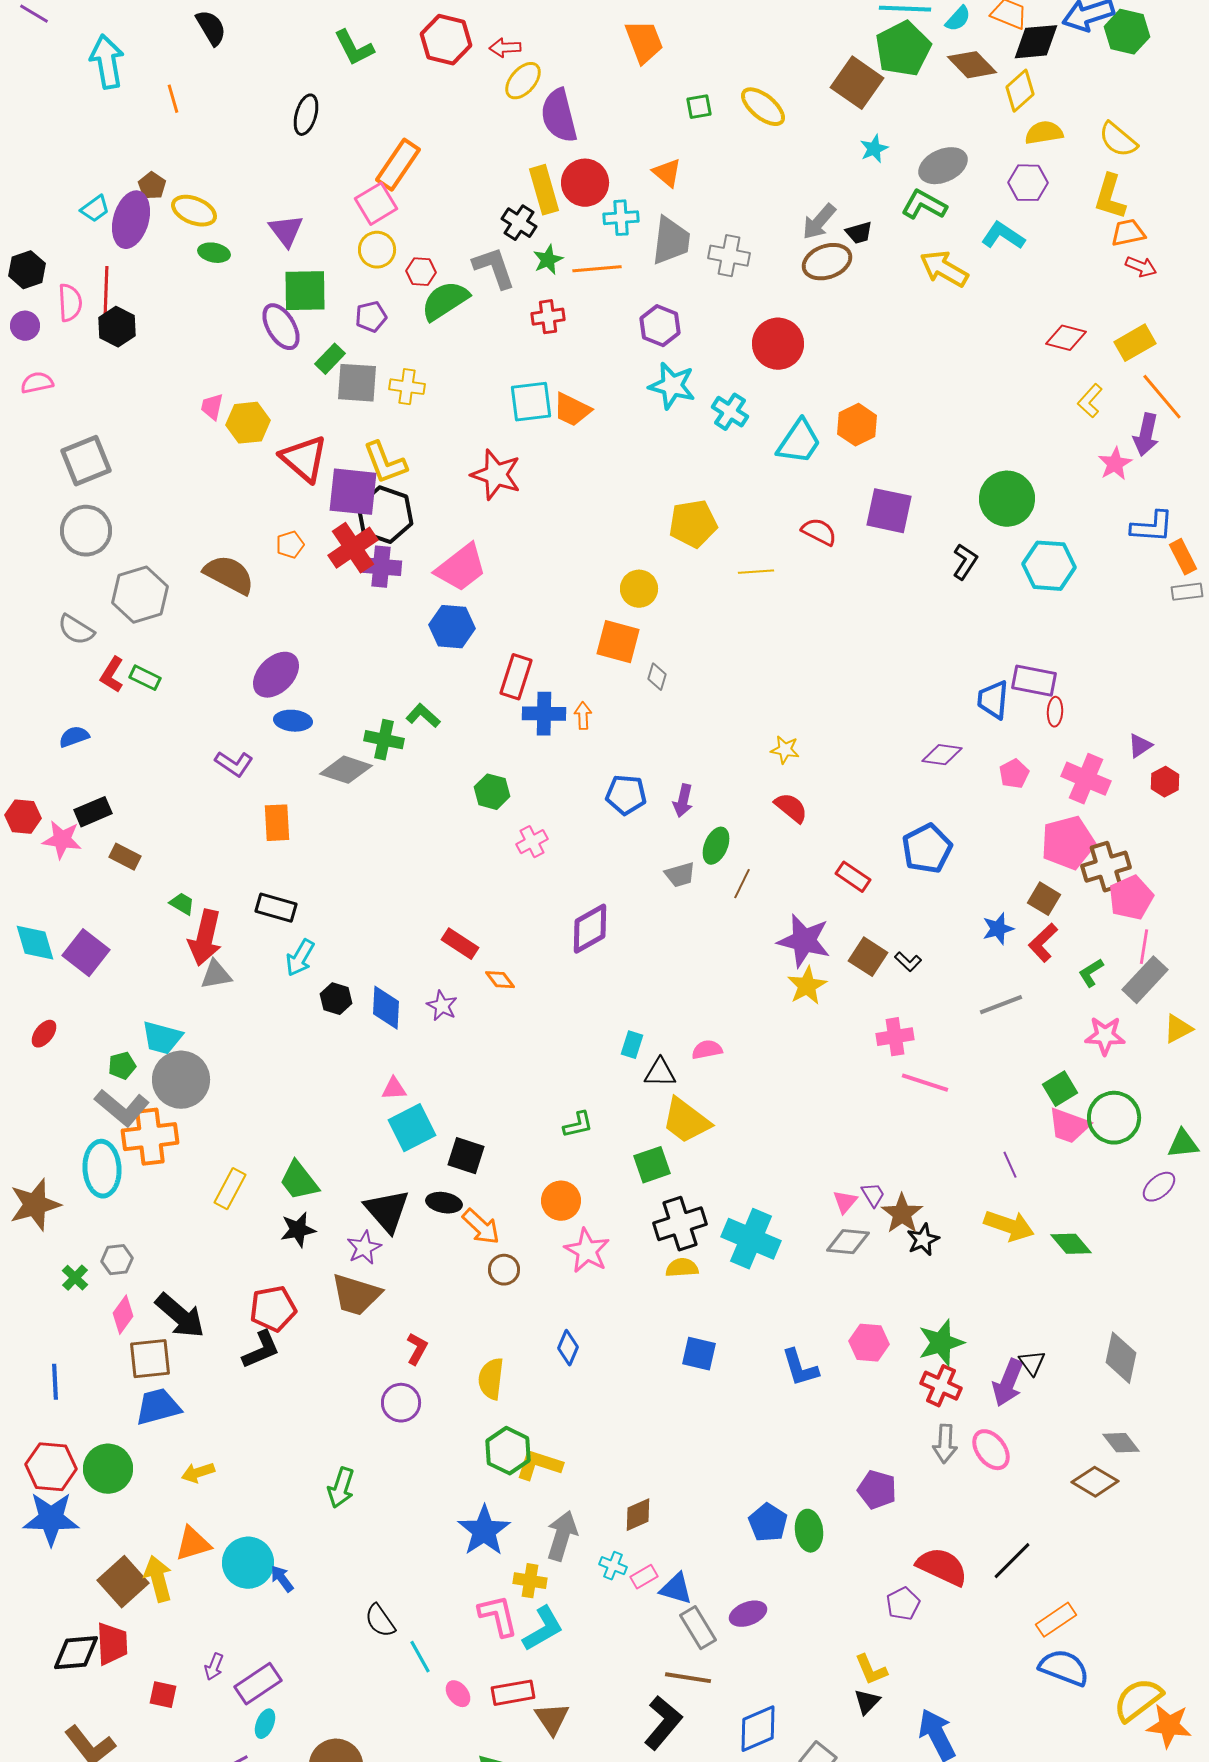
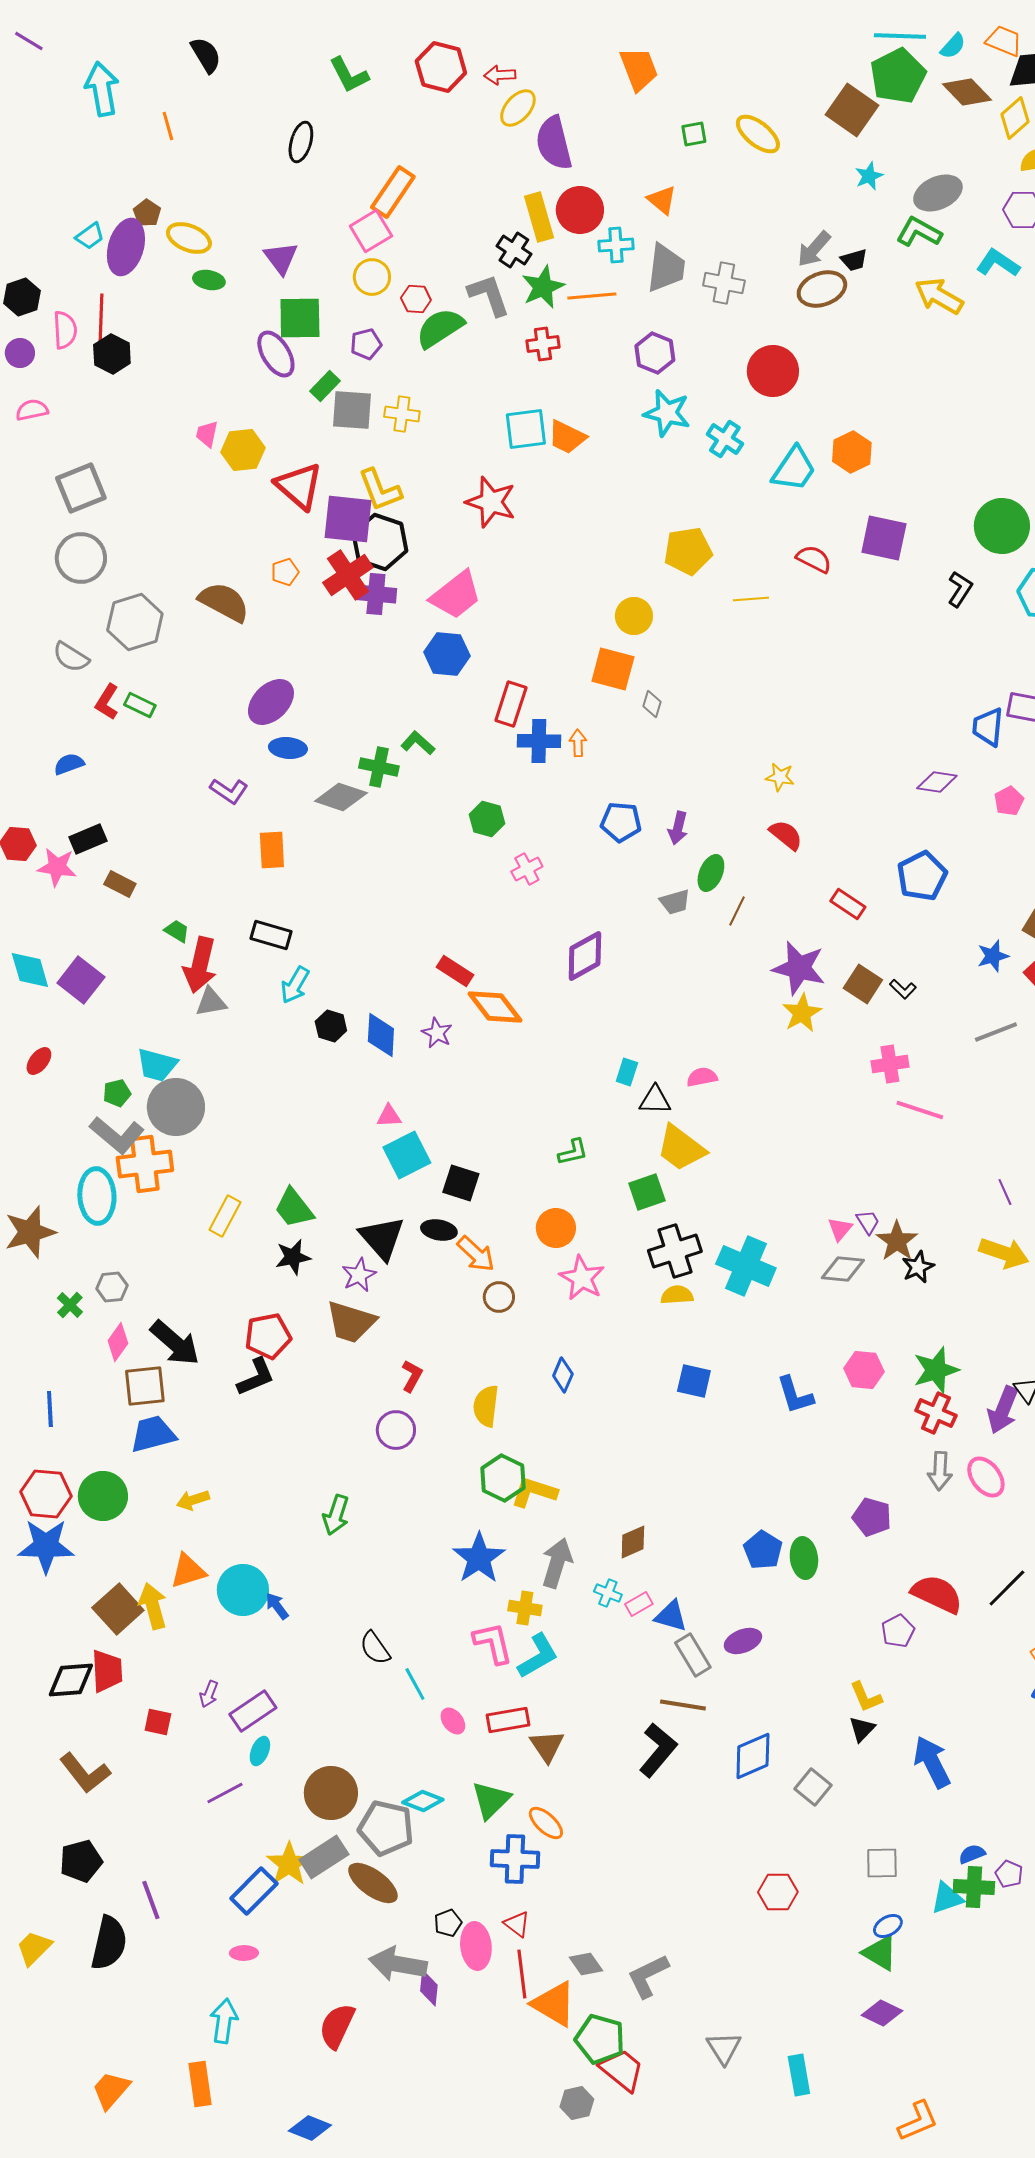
green star: (548, 260) -> (543, 287), size x1.4
orange diamond: (500, 980) -> (495, 1007), size x1.8

